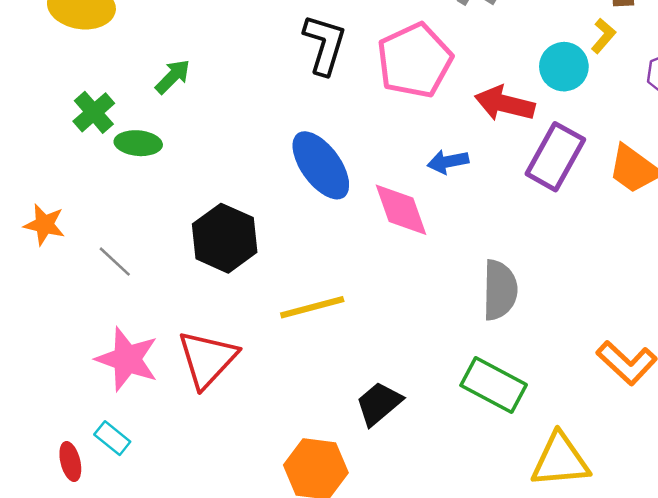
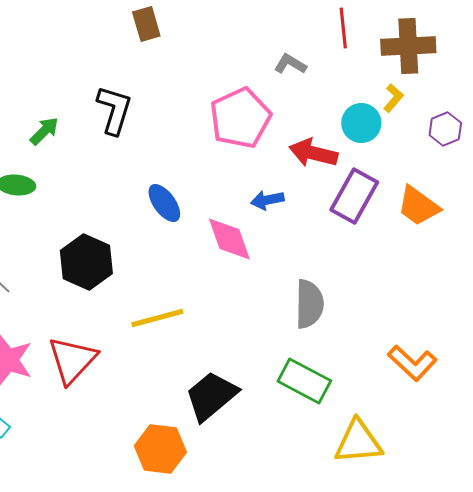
black L-shape: (325, 44) -> (114, 110), moved
blue ellipse: (321, 165) -> (164, 203), size x0.7
black trapezoid: (379, 404) -> (211, 396), size x1.4

